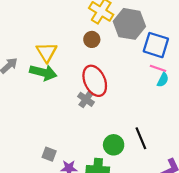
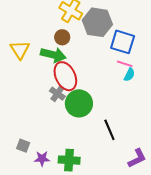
green arrow: (43, 73) -> (53, 55), moved
green circle: (114, 145) -> (79, 103), moved, size x1.4

